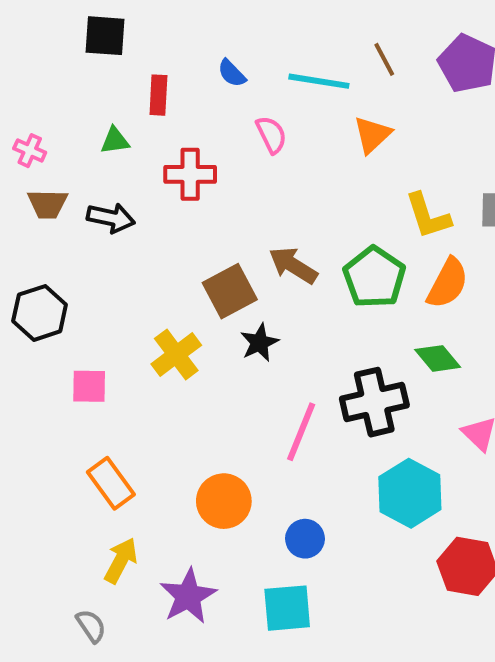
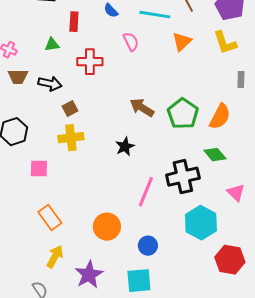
yellow L-shape: (428, 216) -> (225, 43), moved
brown square: (230, 291) -> (70, 109), moved, size x0.6
yellow cross: (176, 355) -> (71, 138), moved, turned 30

